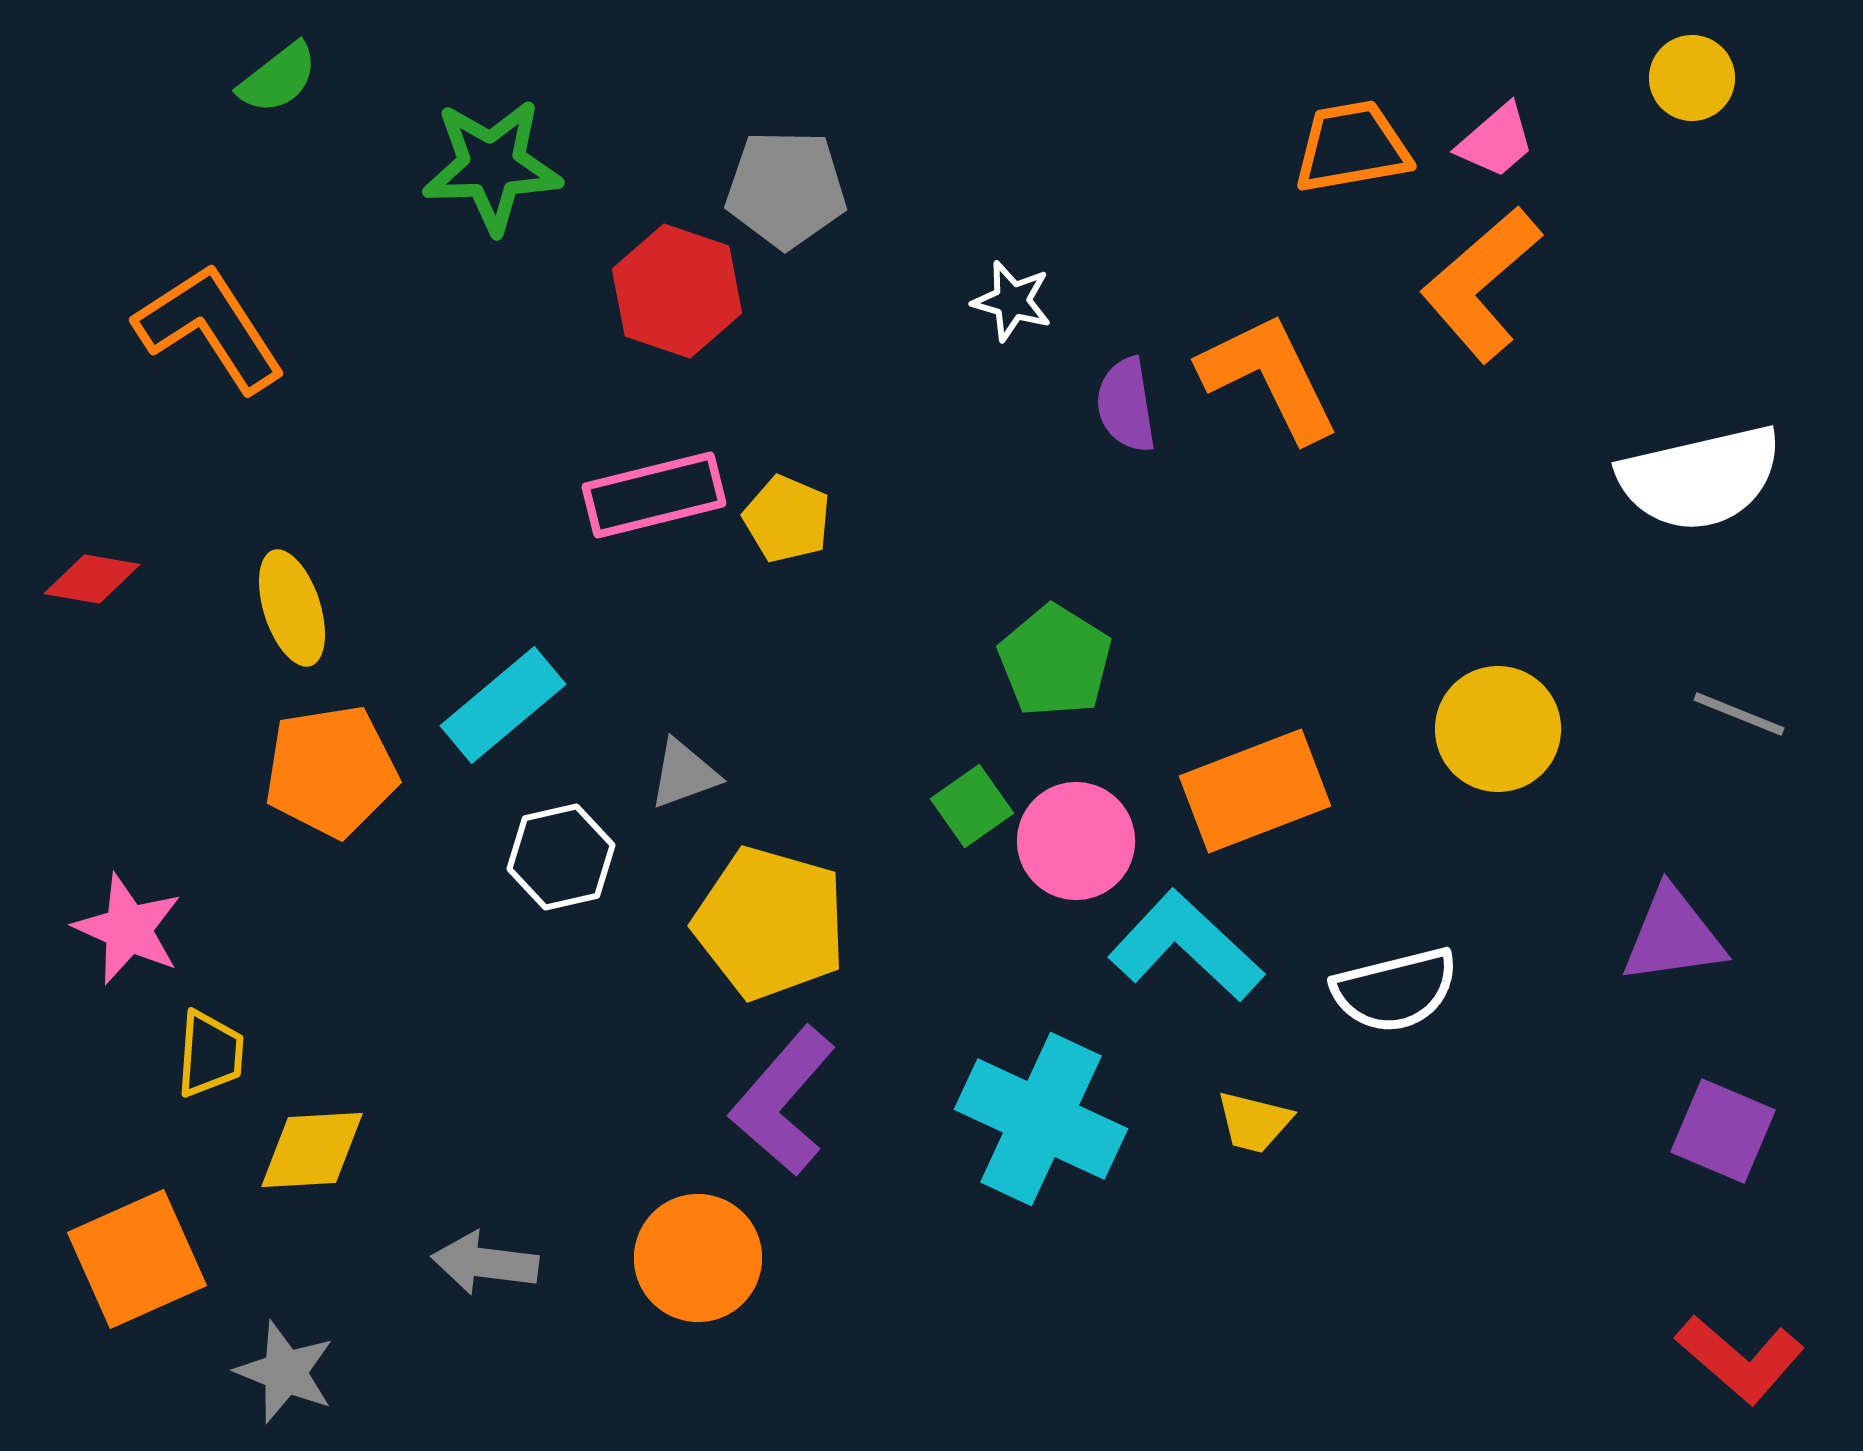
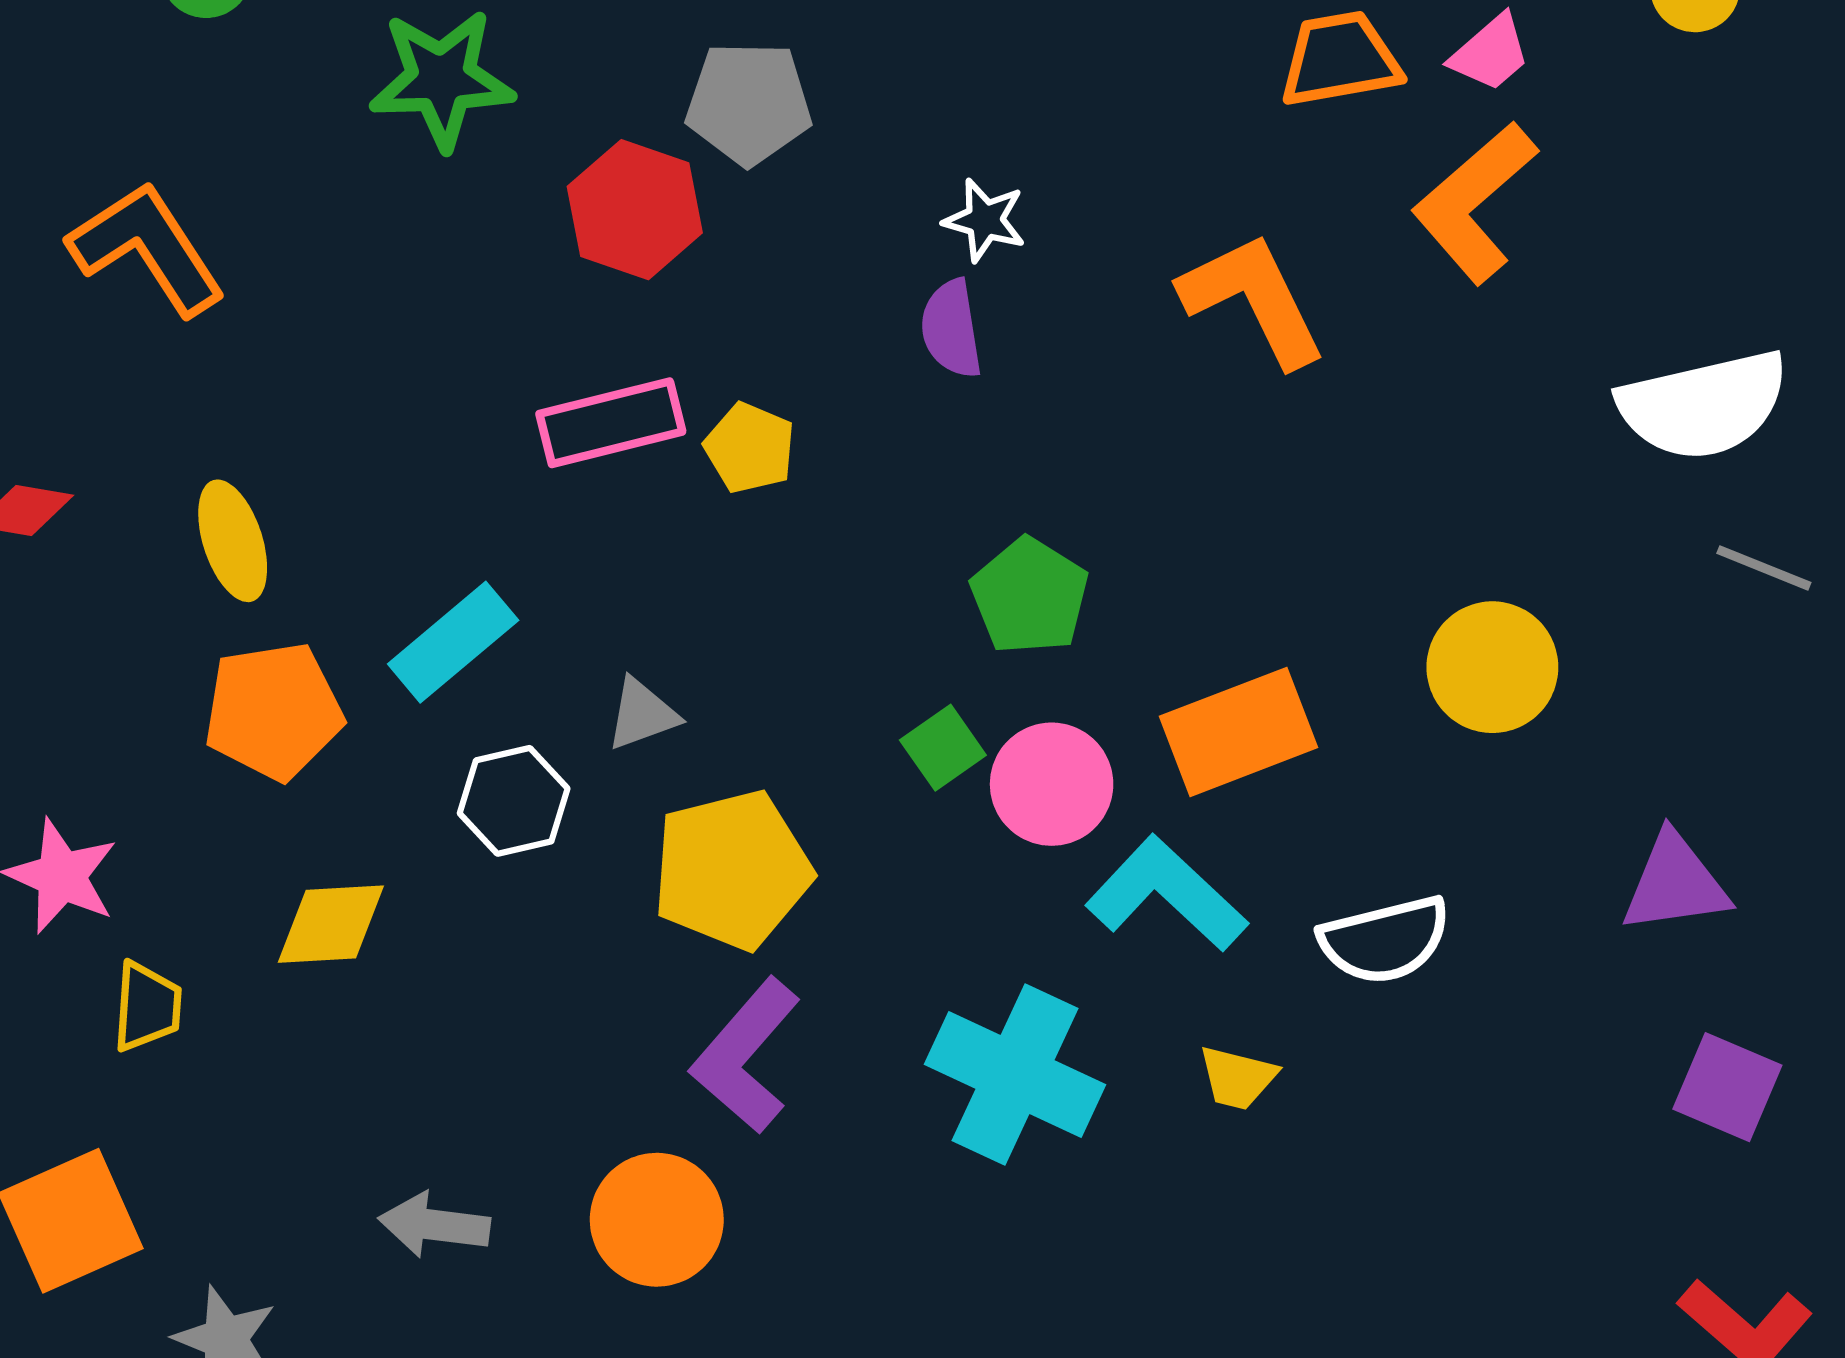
purple semicircle: (1126, 405) -> (951, 329), moved
gray line: (1739, 714) -> (1764, 568), moved
yellow pentagon: (770, 923) -> (732, 870), turned -30
yellow diamond: (312, 1150) -> (331, 924), moved

